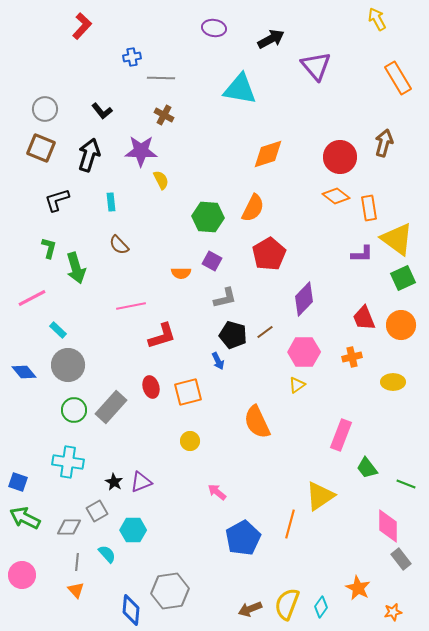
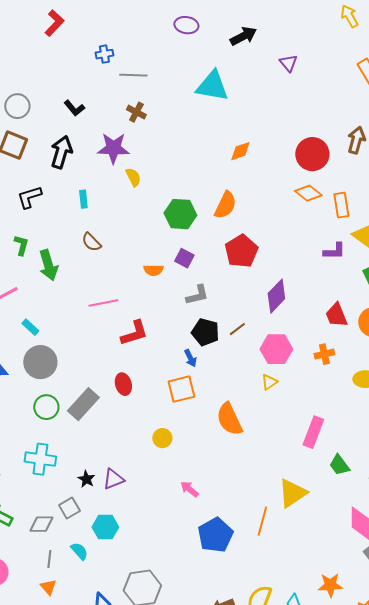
purple triangle: (316, 66) -> (288, 63), size x0.6
orange diamond: (268, 154) -> (240, 151), size x0.7
orange square: (188, 392) -> (181, 389), moved
orange star: (358, 588) -> (330, 585), turned -30

